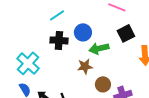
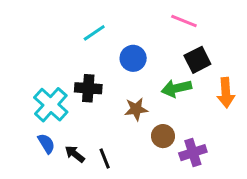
black cross: (59, 40) -> (88, 88), moved
green arrow: (99, 48) -> (176, 88), moved

